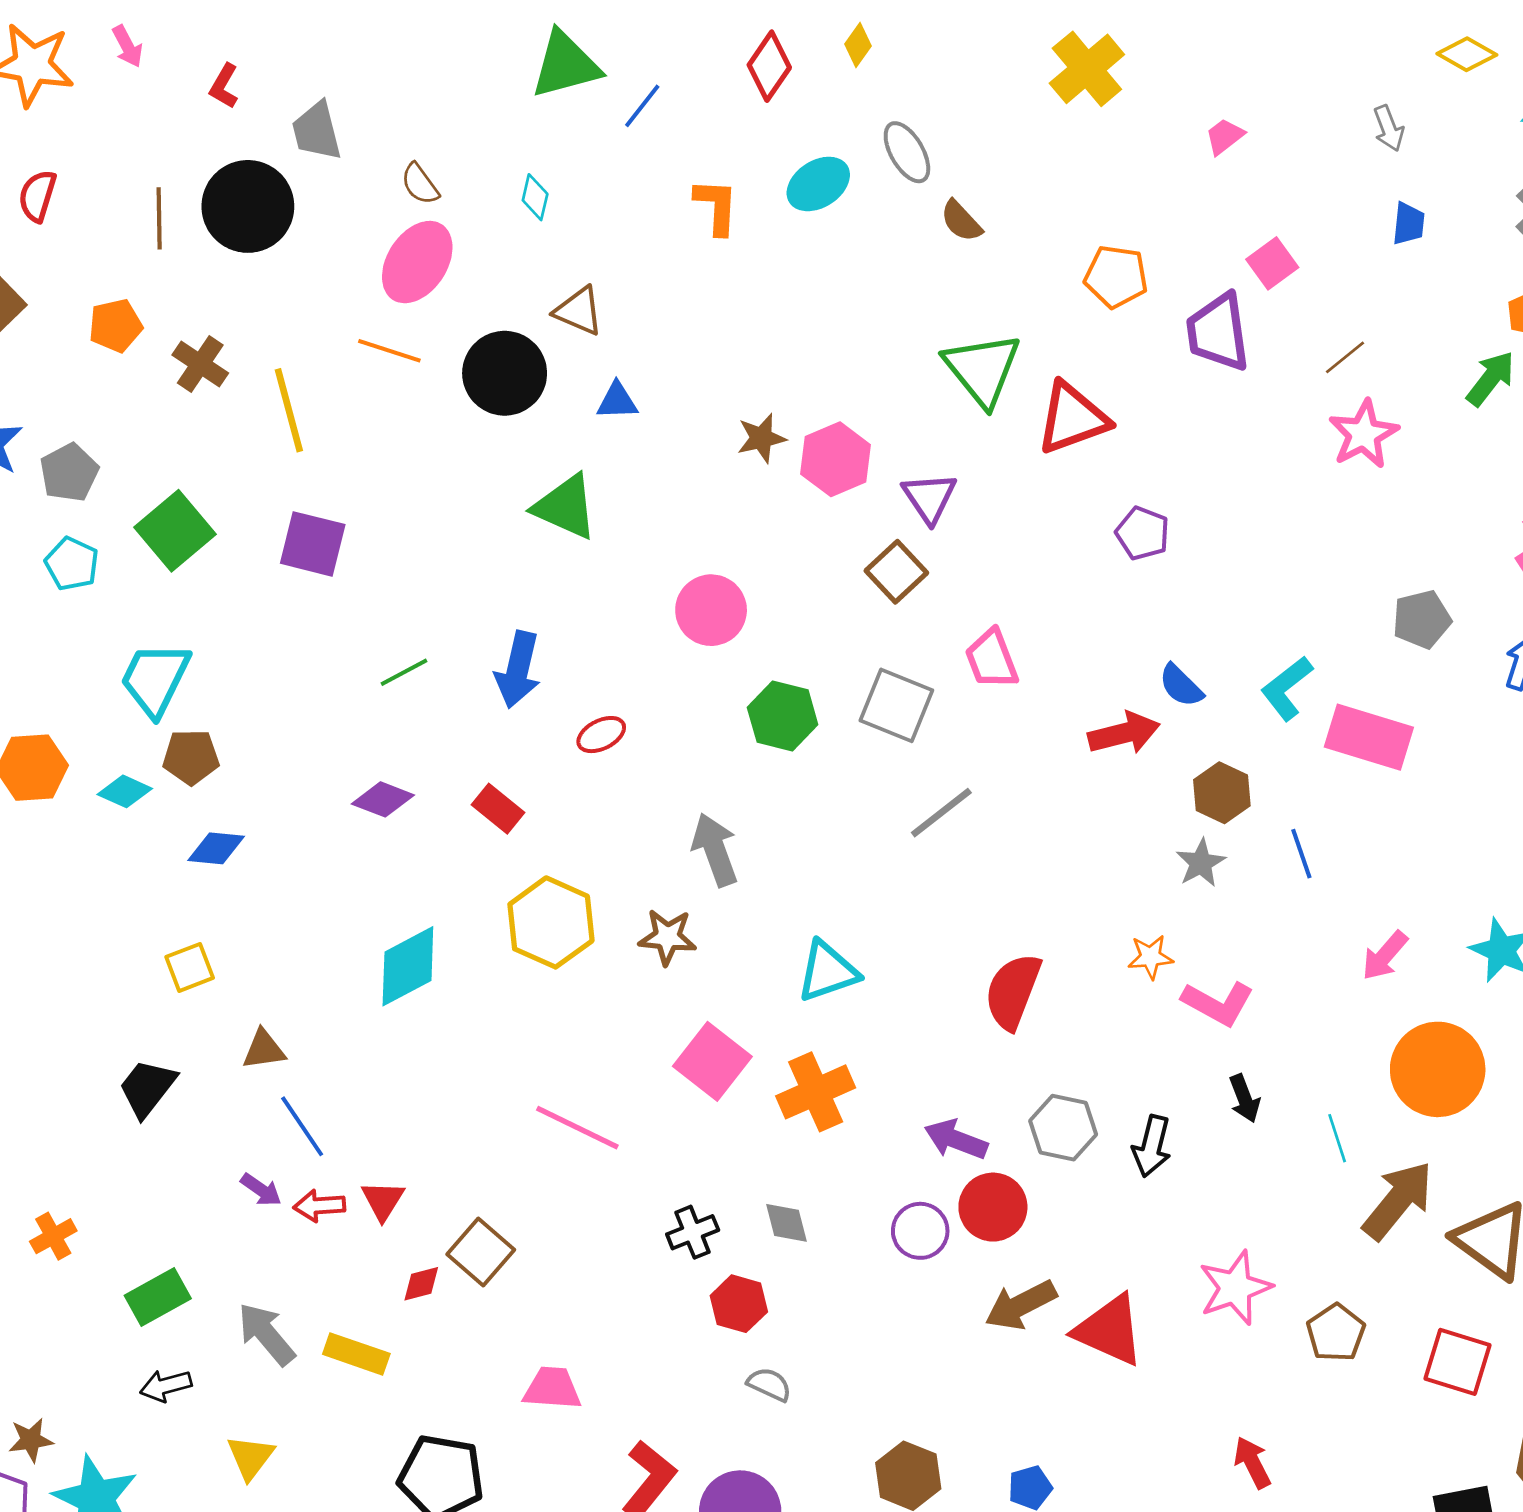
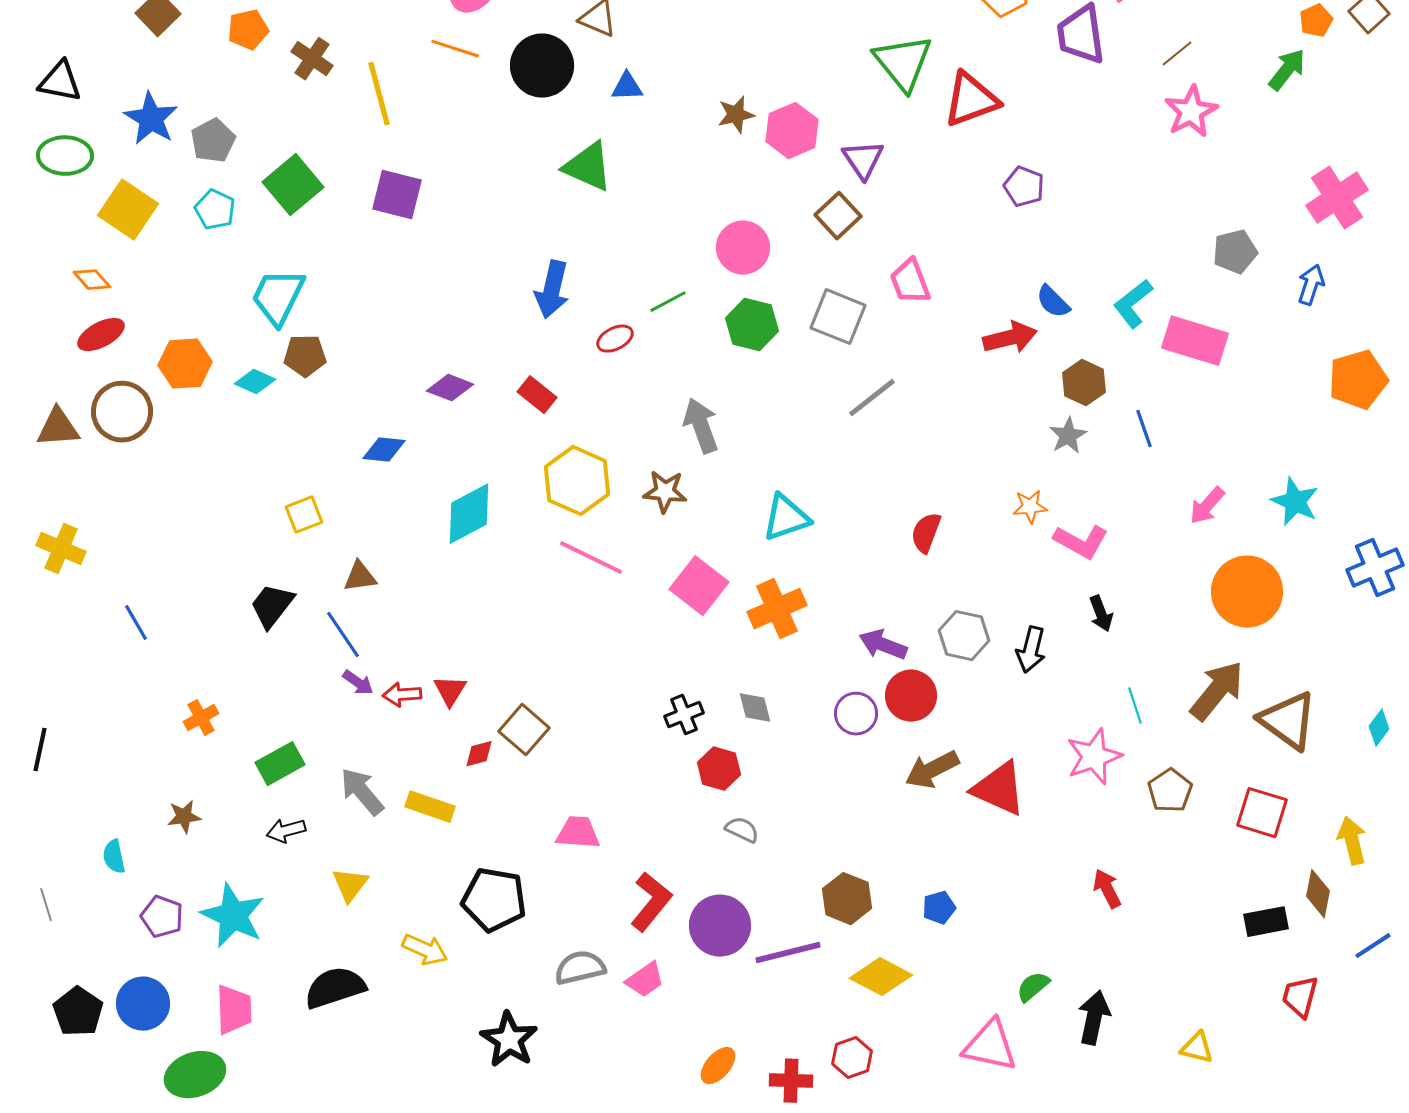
pink circle: (711, 610) -> (743, 248), moved
green line: (404, 672) -> (668, 302), moved
blue diamond: (216, 848) -> (384, 450), moved
red semicircle: (1013, 991) -> (926, 533), size x0.7
blue line: (302, 1126) -> (343, 635), moved
pink line: (577, 1128) -> (591, 558), moved
cyan line: (1337, 1138) -> (1135, 706), moved
brown star: (31, 1440) -> (184, 817), moved

